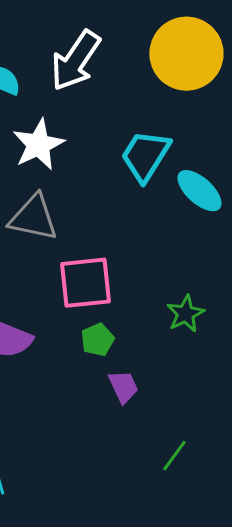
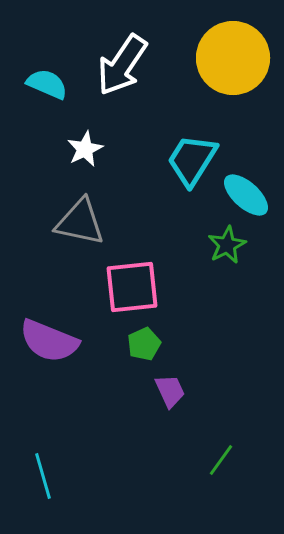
white star: (38, 145) -> (85, 149), size x0.7
green star: (185, 314) -> (227, 245), moved

